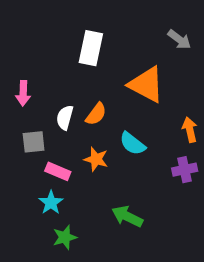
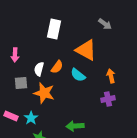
cyan semicircle: (132, 144) -> (78, 75), moved
orange star: (96, 159) -> (44, 93), moved, size x1.5
pink rectangle: (58, 171) -> (11, 116), moved
green arrow: (127, 216) -> (75, 126), turned -30

